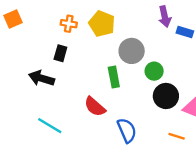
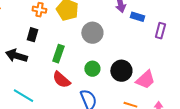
green circle: (154, 71) -> (92, 69), moved
green rectangle: (114, 77) -> (58, 54), moved, turned 30

